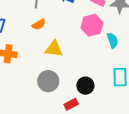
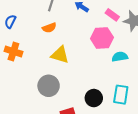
cyan semicircle: (113, 40) -> (120, 57), turned -91
black circle: (85, 86) -> (94, 98), moved

